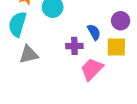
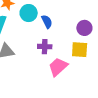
blue semicircle: (94, 32) -> (47, 22), moved

